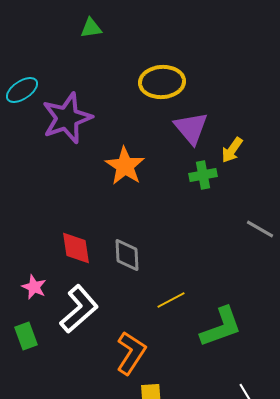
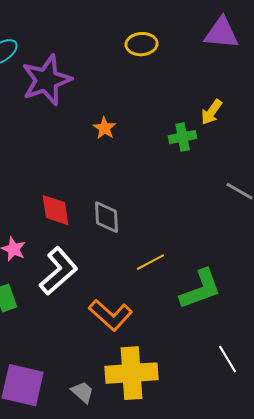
yellow ellipse: (162, 82) -> (142, 44), size x0.7
purple triangle: (191, 128) -> (222, 33), moved, turned -45
orange star: (125, 166) -> (105, 128), size x0.6
orange L-shape: (131, 353) -> (111, 315), turned 99

